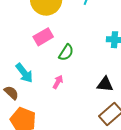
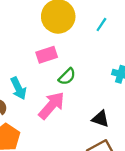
pink arrow: (58, 82) -> (52, 106), size x2.0

